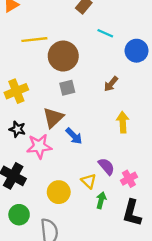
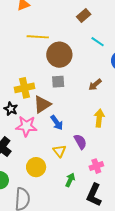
yellow cross: (16, 91) -> (25, 88), moved
purple semicircle: (106, 166) -> (80, 142), moved
yellow triangle: (89, 181) -> (59, 151), moved

